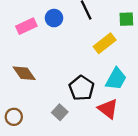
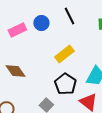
yellow rectangle: (105, 43) -> (64, 54), moved

